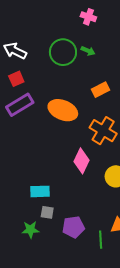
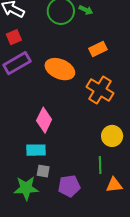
pink diamond: (82, 161) -> (44, 120), moved
green star: (30, 230) -> (26, 188), size x1.4
green line: (101, 240) -> (100, 165), moved

